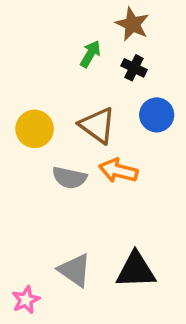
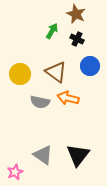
black triangle: (136, 270) -> (78, 155), turned -50

